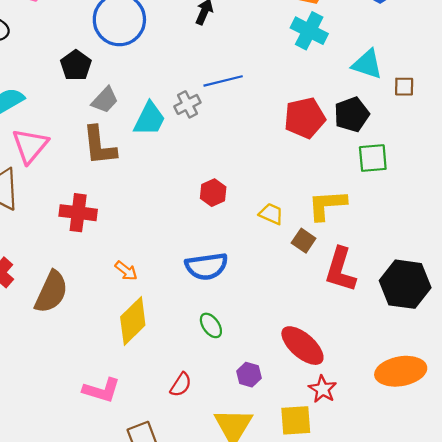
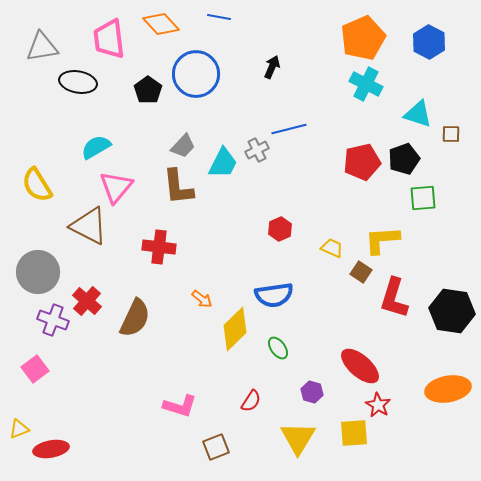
black pentagon: (76, 65) -> (148, 90), moved
yellow diamond: (133, 321) -> (235, 329), moved

